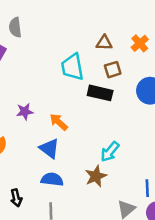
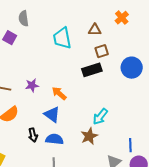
orange cross: (140, 43) -> (122, 18), moved
cyan trapezoid: (72, 67) -> (62, 38), moved
black rectangle: (100, 93) -> (92, 70), turned -30
black arrow: (16, 198) -> (33, 135), moved

